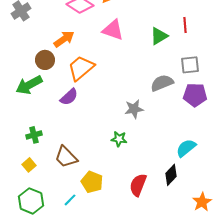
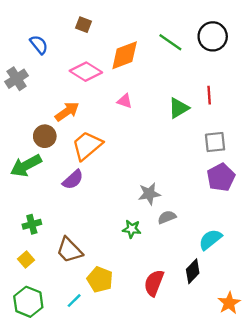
pink triangle: (113, 30) -> (125, 101), size x0.6
gray semicircle: (162, 83) -> (167, 217), moved, size x0.7
purple pentagon: (195, 95) -> (221, 177), turned -30

